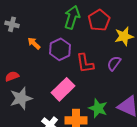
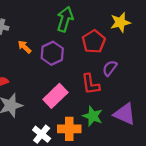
red pentagon: (99, 20) -> (94, 42), moved
yellow star: (124, 36) -> (120, 22), moved
red L-shape: (85, 63) -> (91, 84), moved

